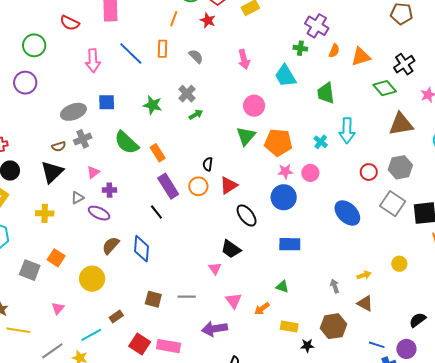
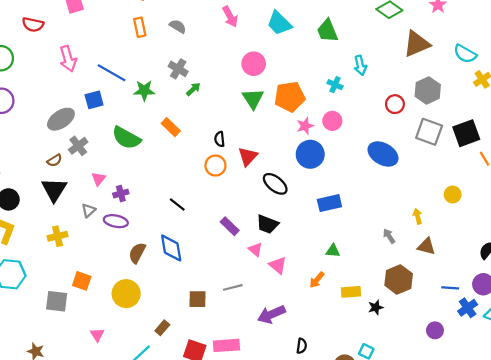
blue line: (131, 54) -> (111, 73), moved
cyan arrow: (347, 131) -> (360, 65), size x0.7
orange rectangle: (158, 153) -> (171, 127), moved
purple rectangle: (168, 186) -> (230, 226), moved, size x0.7
yellow arrow: (364, 275) -> (418, 216), turned -72
pink triangle: (234, 301) -> (278, 265), moved

